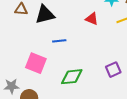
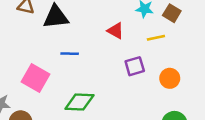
purple square: (113, 70) -> (135, 66), moved

